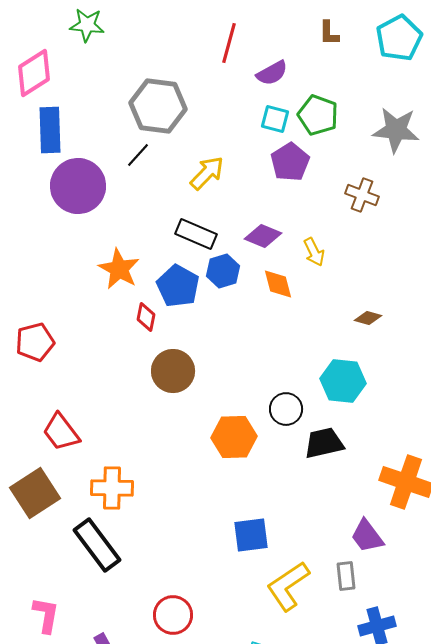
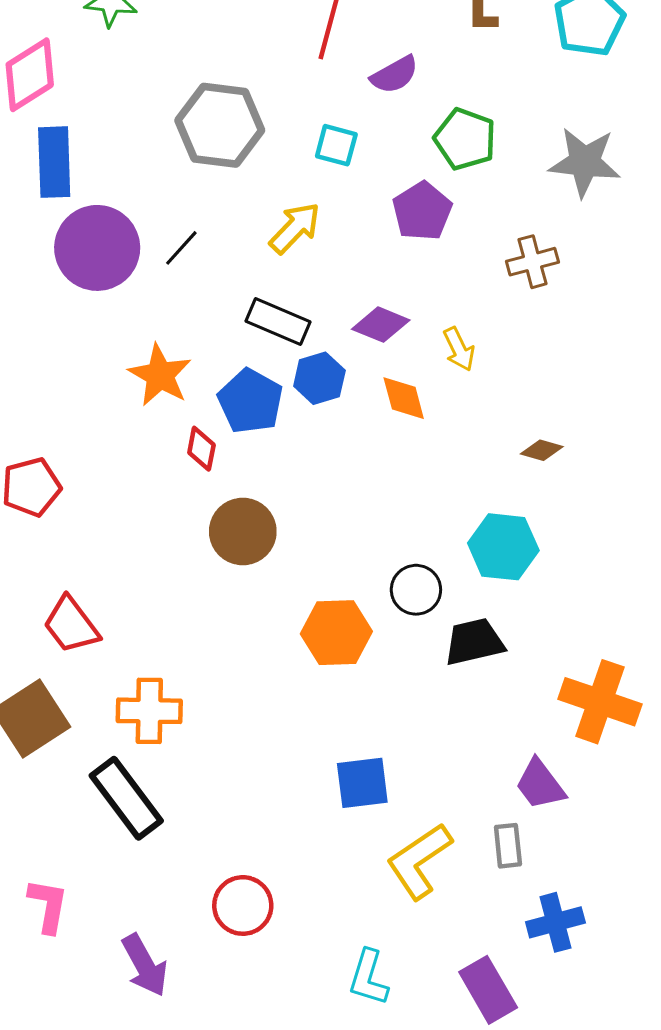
cyan square: (275, 119) -> (336, 145), moved
black line: (138, 155) -> (181, 248), moved
brown cross: (362, 195) -> (532, 262), turned -36

